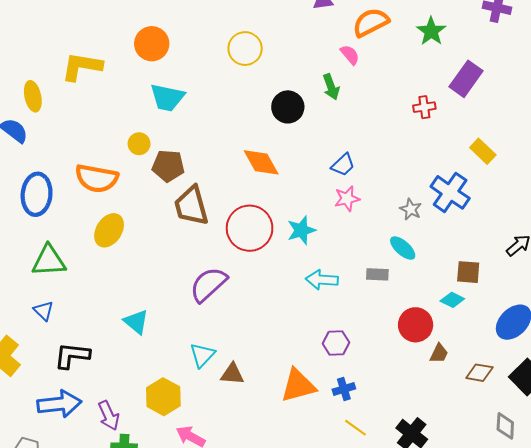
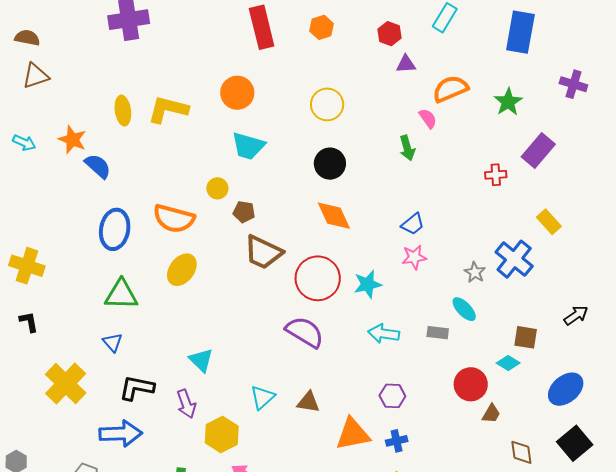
yellow ellipse: (33, 96) -> (123, 111), moved
black circle: (288, 107) -> (330, 164), moved
brown pentagon: (168, 166) -> (244, 212), size x0.7
brown trapezoid: (191, 206) -> (263, 252), turned -54
purple semicircle: (208, 284) -> (305, 332), moved, turned 69
brown diamond: (479, 373) -> (521, 452), moved, turned 68
brown triangle: (232, 374) -> (308, 402), moved
purple arrow: (109, 415) -> (186, 404), moved

